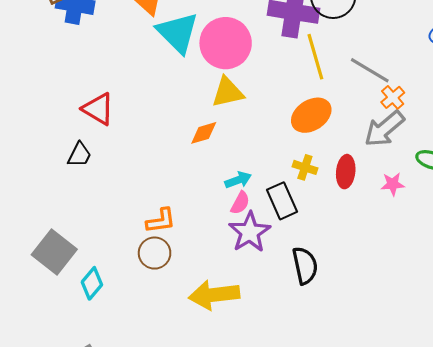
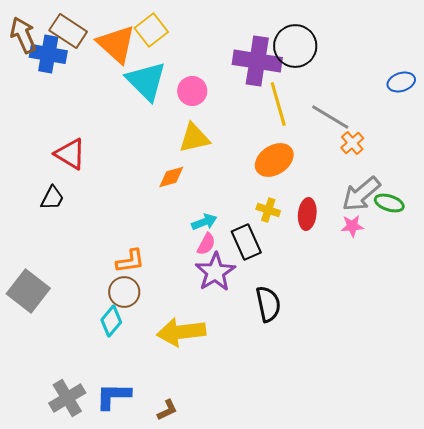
pink circle: (226, 43) -> (192, 91), size x0.6
gray arrow: (384, 129) -> (361, 194), moved
cyan diamond: (92, 283) -> (111, 321), moved

